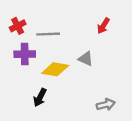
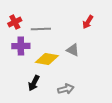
gray arrow: (106, 105) -> (66, 89), moved

